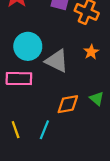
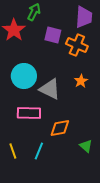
pink rectangle: (19, 79) -> (29, 113), moved
green triangle: (97, 99) -> (86, 146), moved

